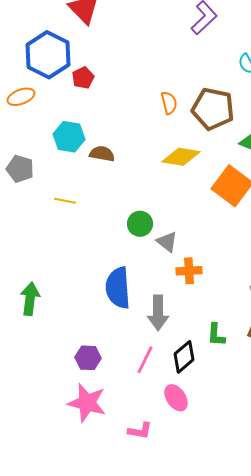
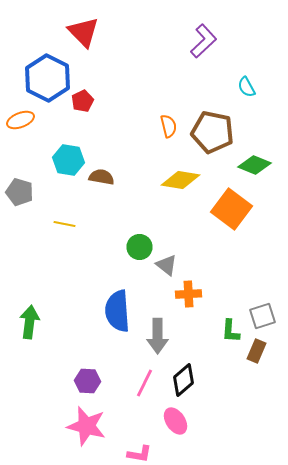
green L-shape: (216, 335) -> (230, 331), moved

